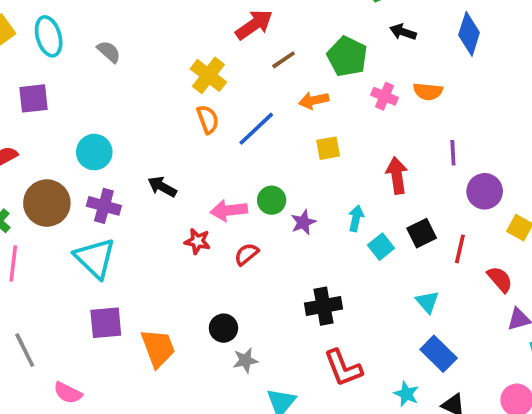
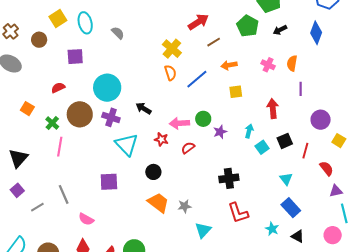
black arrow: (403, 32) -> (280, 30), turned -48
green pentagon: (347, 56) -> (248, 26), moved
orange semicircle: (428, 91) -> (292, 63), turned 91
cyan circle: (94, 152) -> (107, 88), size x1.4
purple line: (453, 153) -> (301, 89), moved
cyan triangle: (95, 258) -> (127, 145), moved
black circle: (223, 328) -> (153, 172), moved
orange trapezoid: (158, 348) -> (158, 203), moved, turned -35

